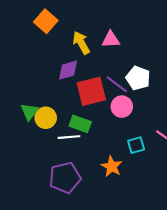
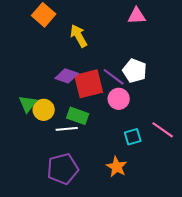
pink triangle: (111, 40) -> (137, 16), moved
purple diamond: (68, 70) -> (67, 76), moved, turned 35
orange star: (112, 166) -> (117, 167), moved

